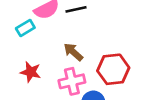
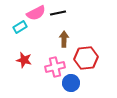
brown arrow: (73, 52) -> (64, 39), moved, turned 49

